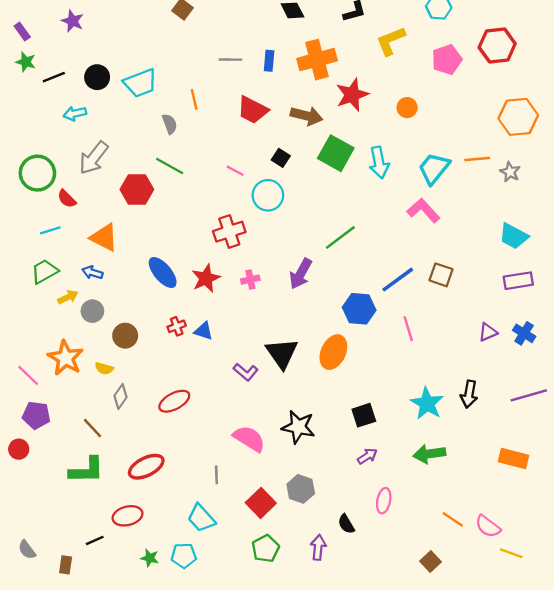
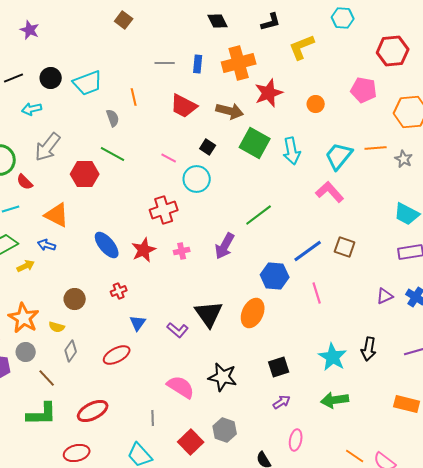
pink pentagon: (447, 60) -> (364, 90), moved, turned 30
gray circle: (92, 311) -> (26, 352), moved
blue triangle: (204, 331) -> (138, 323), moved, turned 48

